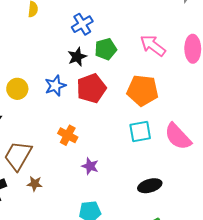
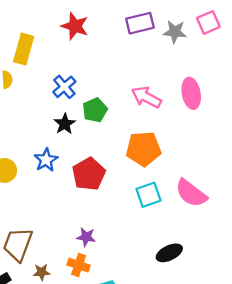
red pentagon: (91, 88) -> (89, 174), moved
orange cross: (68, 135) -> (79, 265), moved
purple star: (90, 166) -> (86, 237), moved

